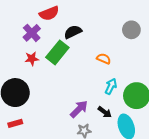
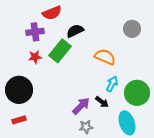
purple cross: (32, 33) -> (35, 32), turned 36
orange semicircle: (104, 59) -> (105, 57), size x1.5
black arrow: (105, 112) -> (102, 102), moved

